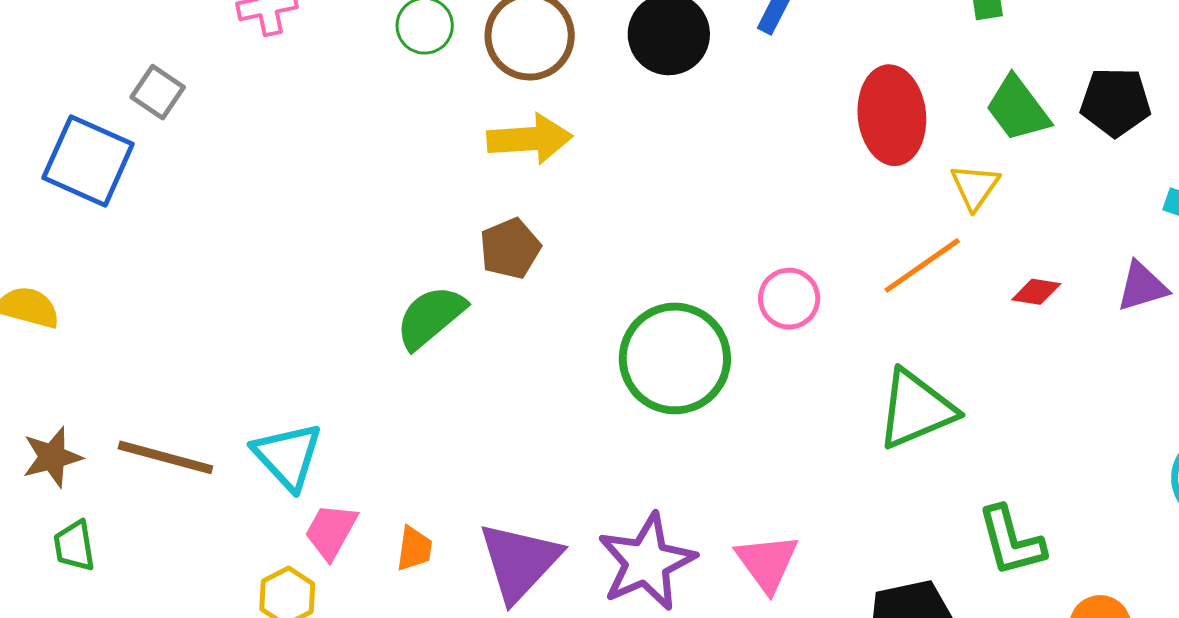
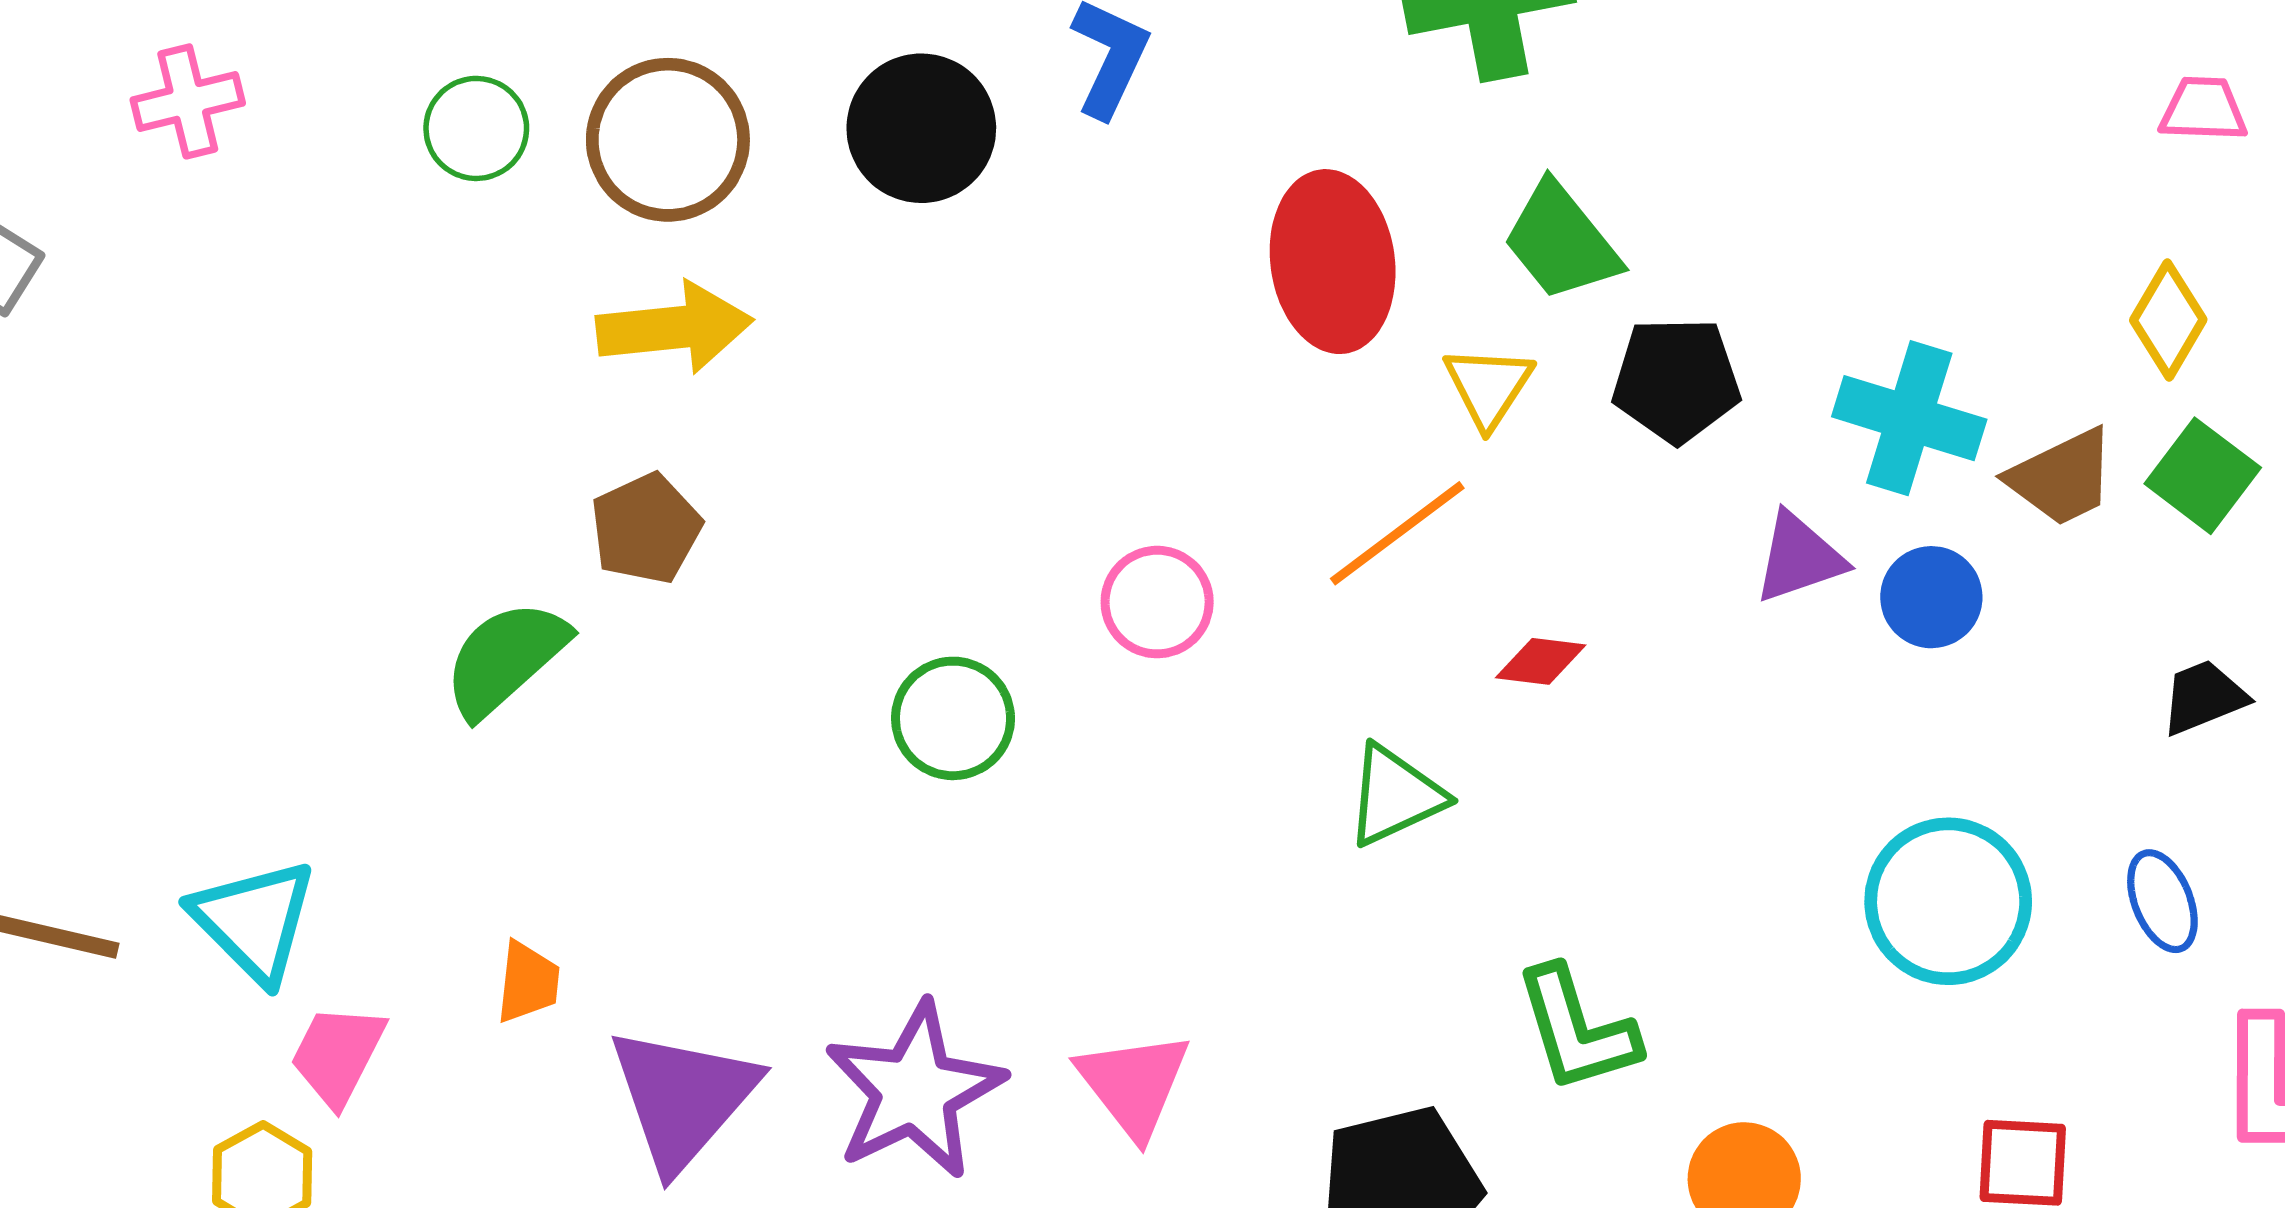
black pentagon: (1115, 102) -> (1676, 380), moved
red diamond: (1036, 292) -> (1541, 661), moved
green circle: (675, 358) -> (953, 718), size x0.6
green triangle: (916, 409) -> (1395, 795), size x0.7
orange trapezoid: (414, 549) -> (528, 982), moved

